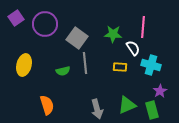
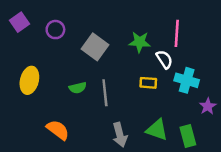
purple circle: (45, 24) -> (55, 30), size x0.6
gray line: (85, 63) -> (105, 93), moved
purple star: (160, 91) -> (208, 106), moved
orange semicircle: (47, 105) -> (58, 130), turned -36
green triangle: (127, 105) -> (157, 130), turned 42

